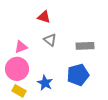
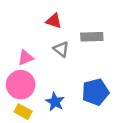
gray rectangle: (85, 46) -> (92, 37), moved

